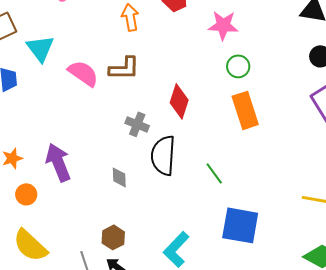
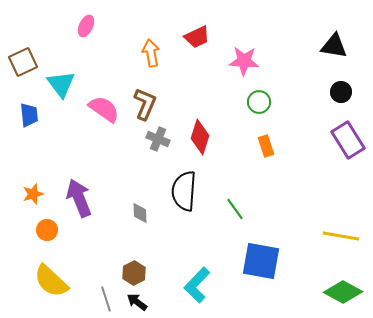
brown L-shape: (124, 68) -> (145, 104), turned -68
orange rectangle: (245, 110) -> (266, 146), size x0.6
gray cross: (137, 124) -> (158, 139), moved

